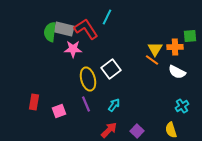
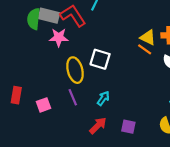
yellow triangle: (155, 49) -> (148, 37), turned -35
white square: (111, 69) -> (100, 59), turned -36
purple square: (137, 131) -> (128, 127), turned -32

